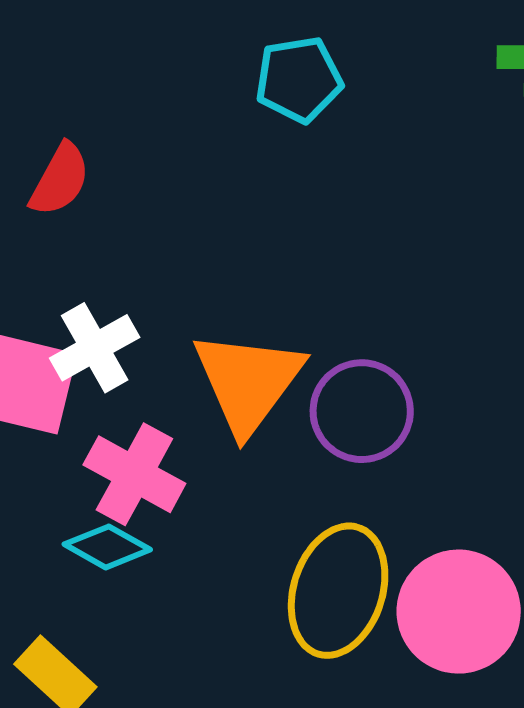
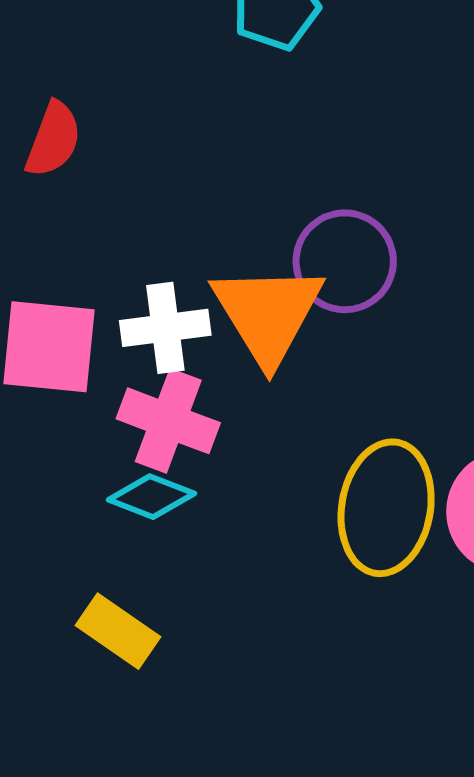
white cross: (95, 348) -> (165, 328), moved, turned 30
purple circle: (362, 411) -> (345, 261), moved

